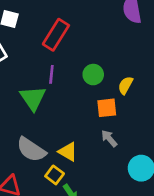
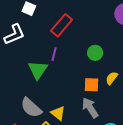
green circle: (93, 75) -> (95, 53), moved
yellow semicircle: (126, 85) -> (112, 78), moved
gray arrow: (109, 138) -> (90, 108), size x1.5

